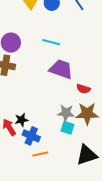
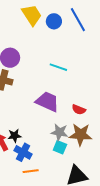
cyan line: (51, 42) -> (58, 67), moved
purple trapezoid: (61, 69) -> (47, 102), moved

